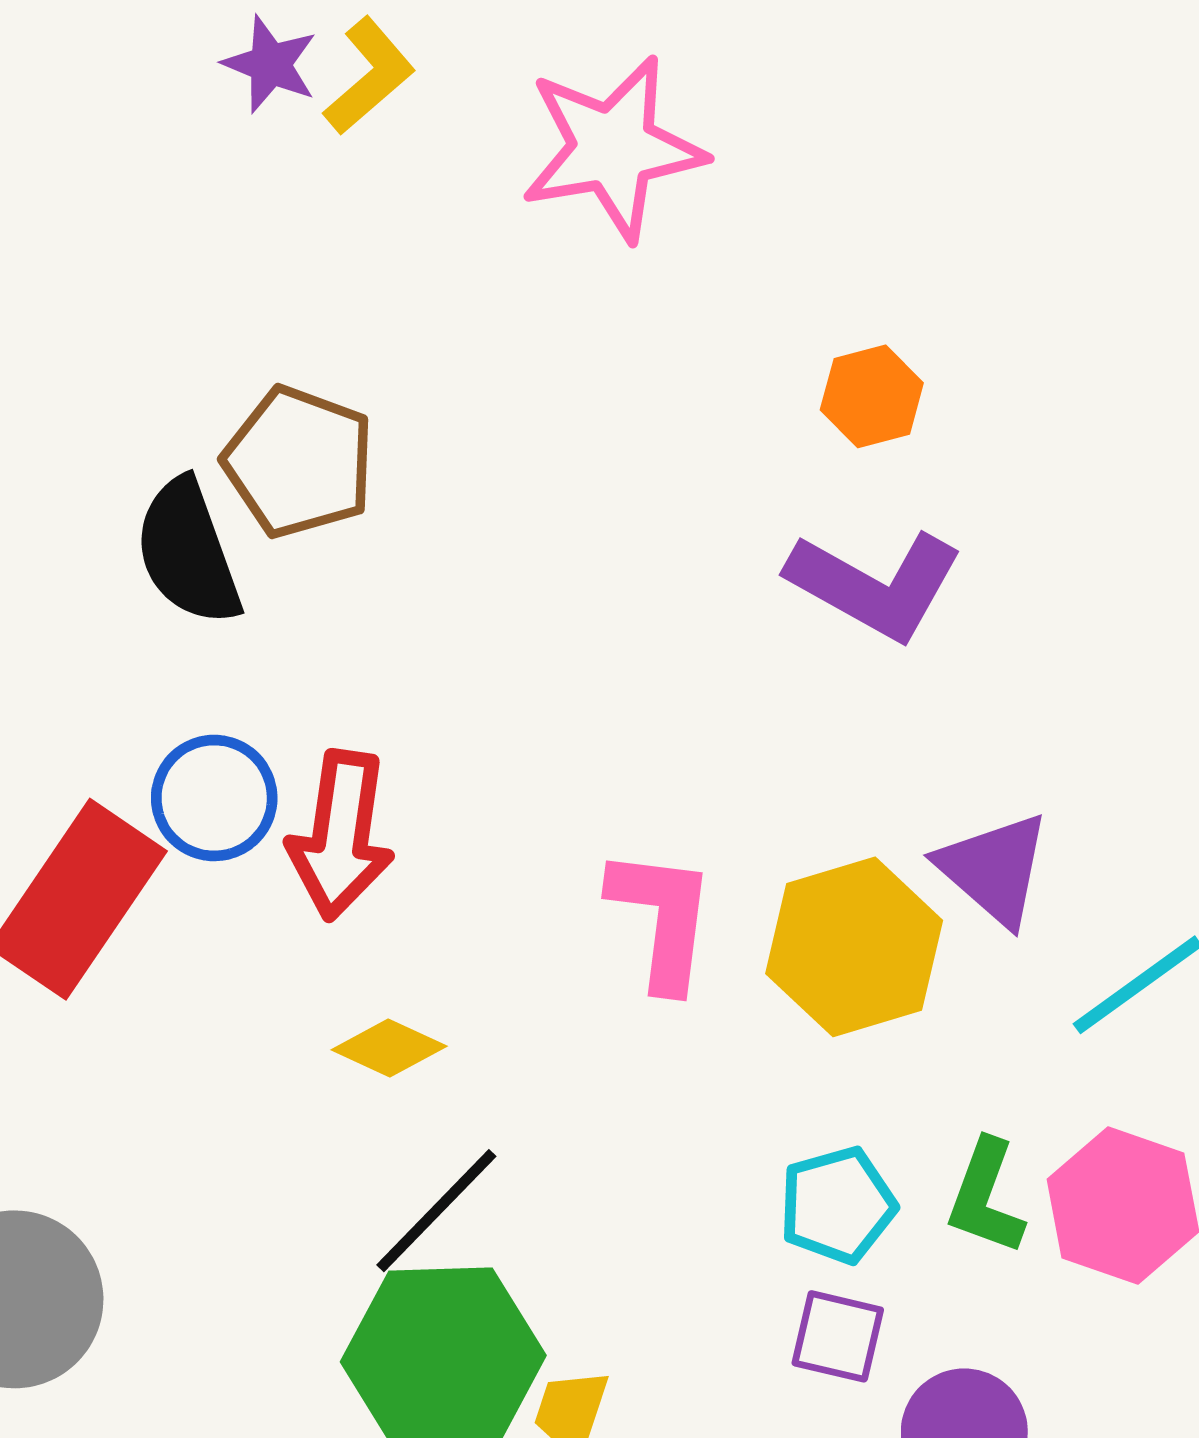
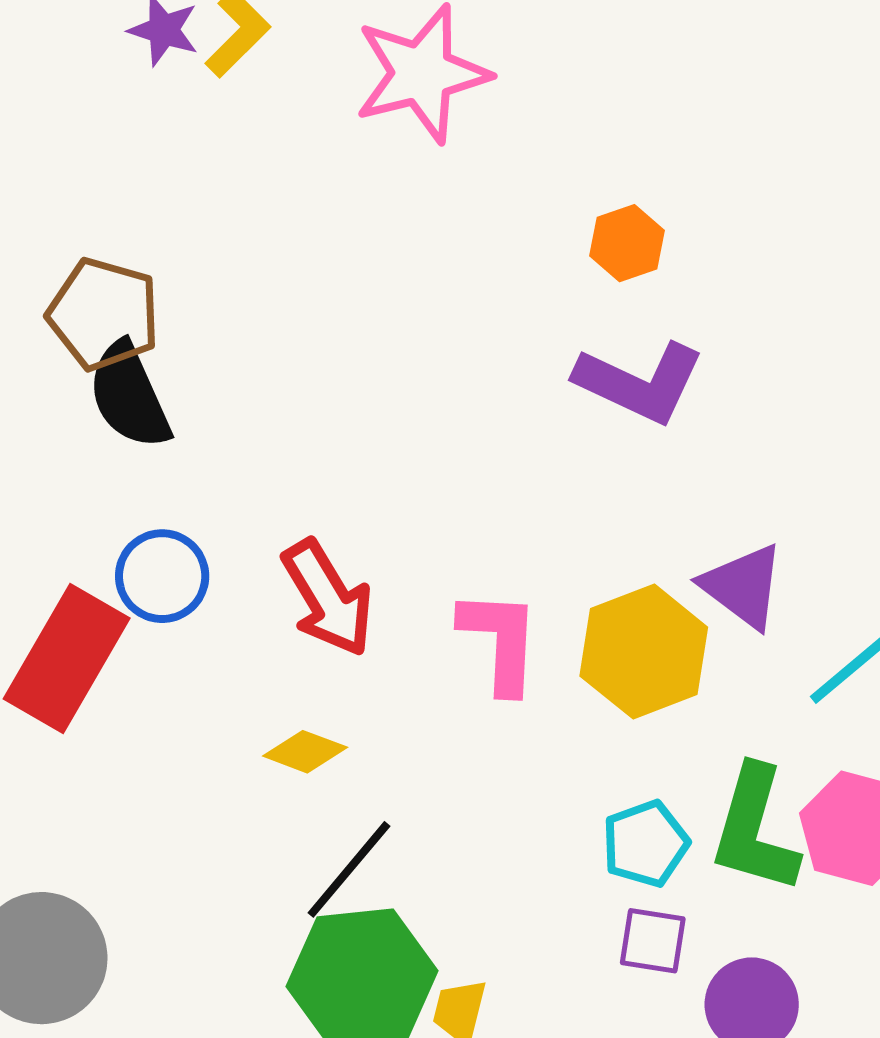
brown pentagon: (299, 462) -> (104, 314), moved
red arrow: (341, 835) -> (328, 598), moved, turned -35
green L-shape: (986, 1197) -> (755, 830), size x1.5

